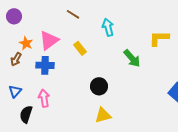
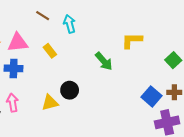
cyan arrow: (108, 27) -> (70, 24), moved
pink triangle: (49, 40) -> (18, 42), turned 30
yellow triangle: (103, 115) -> (50, 103), moved

